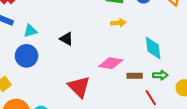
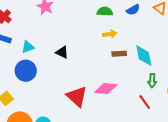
pink diamond: (111, 63) -> (106, 88), moved
green arrow: (160, 75) -> (152, 81), turned 96
brown rectangle: (135, 76) -> (119, 54), moved

